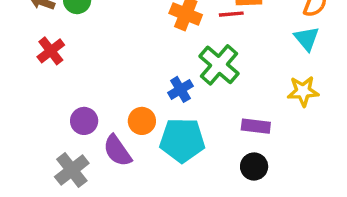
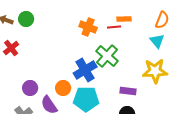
blue cross: (180, 89) -> (85, 70), size x1.6
yellow star: (303, 91) -> (155, 71), size x1.4

